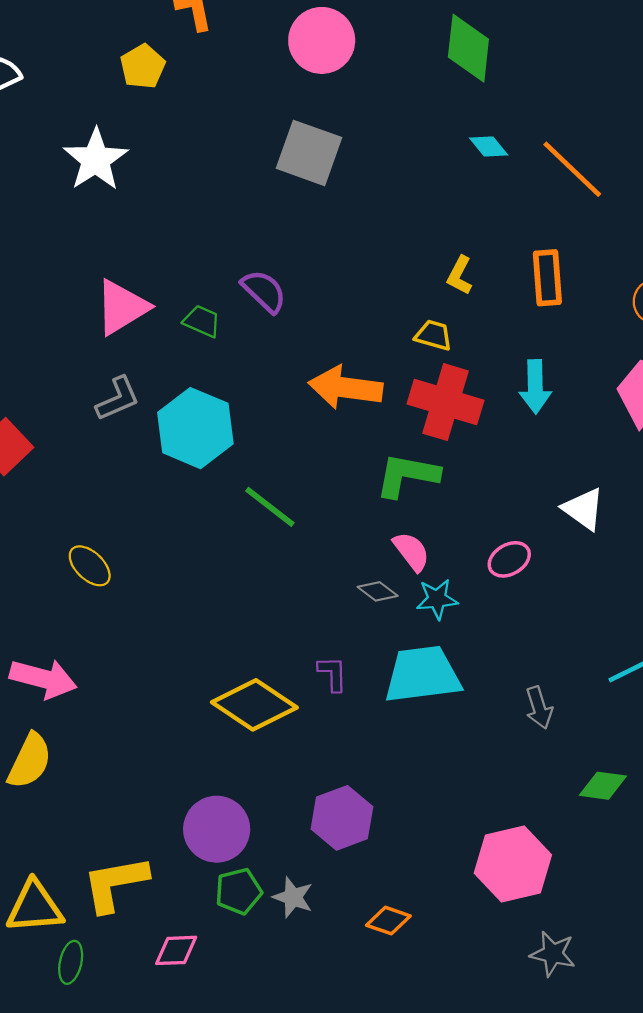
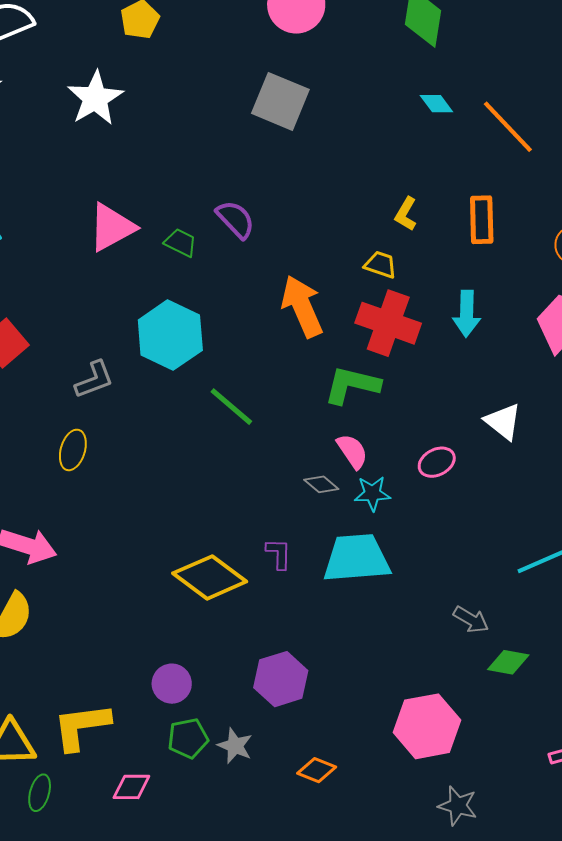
orange arrow: (346, 388) -> (302, 306), turned 56
gray L-shape: (118, 399) -> (94, 380), moved
yellow ellipse: (90, 566) -> (73, 450), turned 60
gray arrow: (539, 708) -> (471, 620), moved, turned -45
purple circle: (217, 829) -> (172, 684), size x0.7

